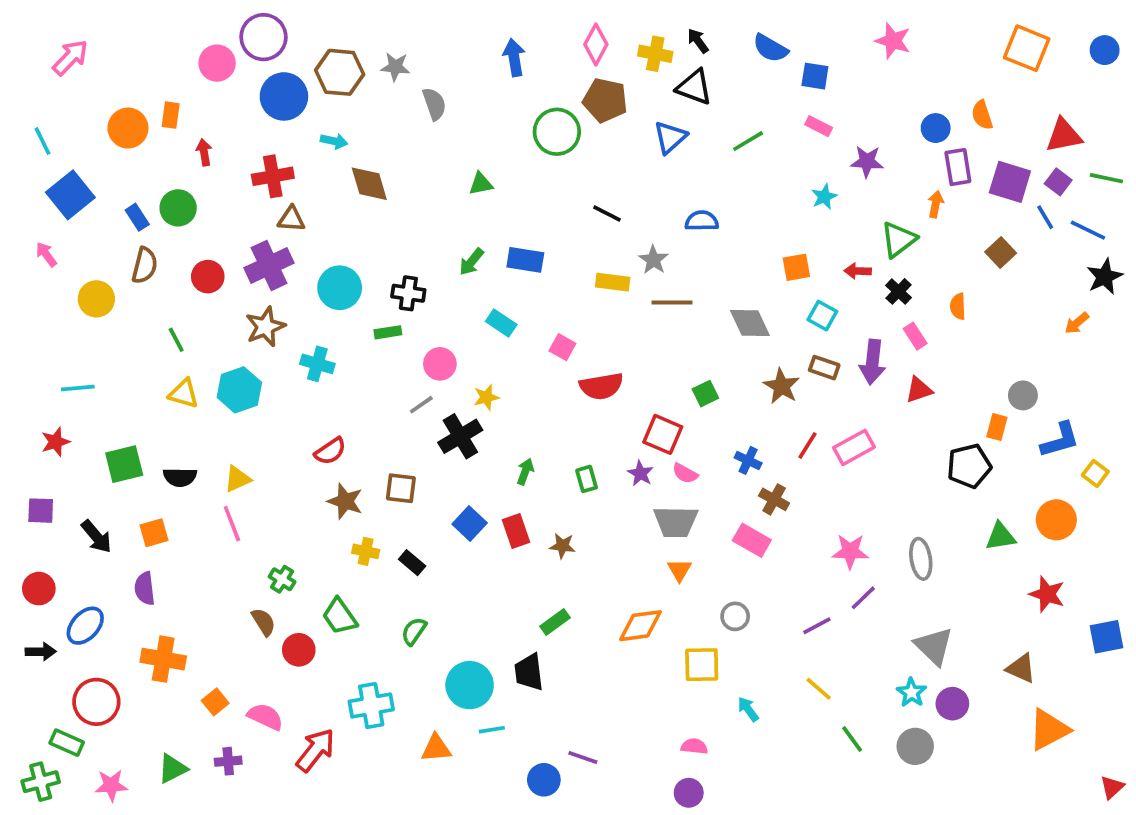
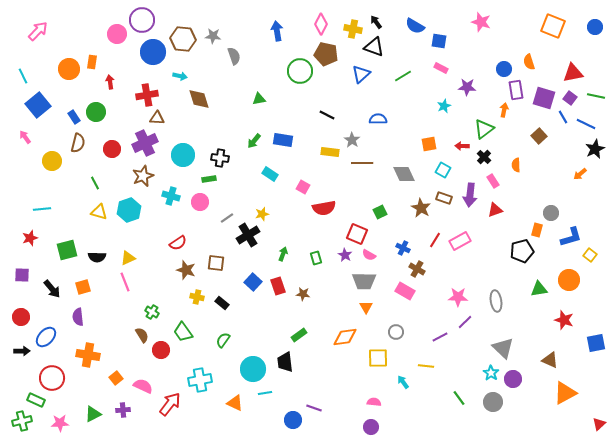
pink circle: (440, 364) -> (200, 202), moved
yellow line: (819, 689) -> (426, 366), moved, turned -35
orange triangle: (436, 748) -> (235, 403), turned 30

